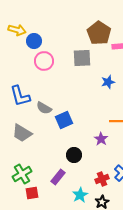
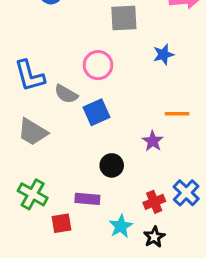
pink circle: (44, 61) -> (98, 65), moved
green cross: (22, 174) -> (33, 194), turned -30
purple rectangle: (58, 177) -> (87, 199), turned 56
red square: (32, 193) -> (62, 223), moved

